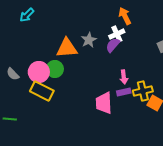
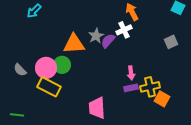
purple semicircle: (113, 45) -> (108, 41), moved
pink trapezoid: (104, 103) -> (97, 108), moved

